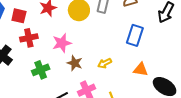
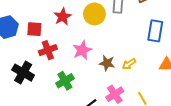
brown star: (75, 63) -> (107, 63), moved

